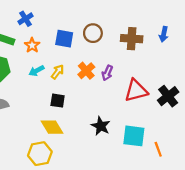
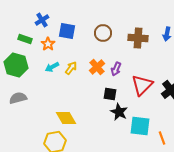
blue square: (64, 39) -> (67, 31), moved
red triangle: (136, 91) -> (142, 85), turned -30
black square: (58, 101) -> (110, 94), moved
black star: (101, 126) -> (119, 112), moved

